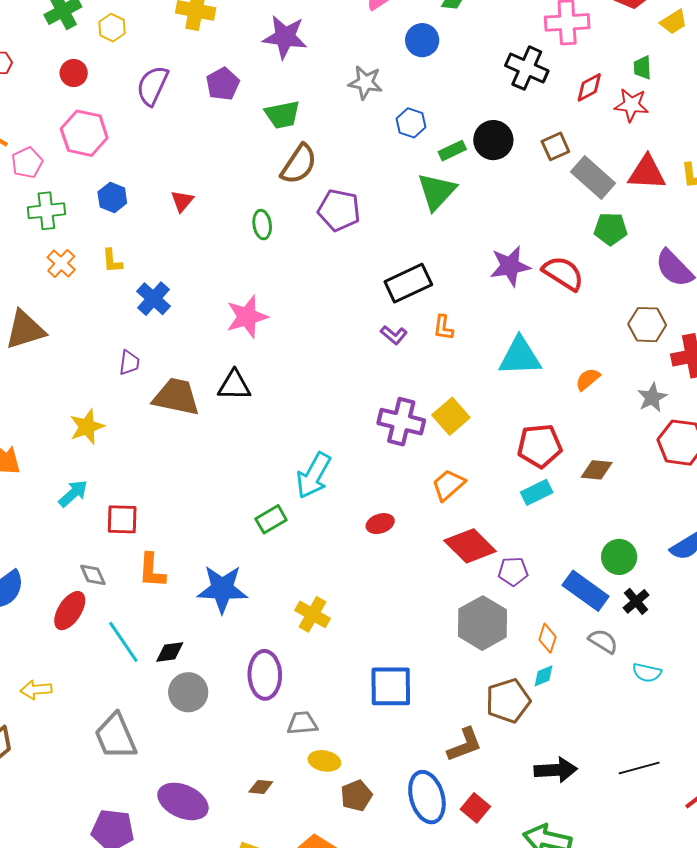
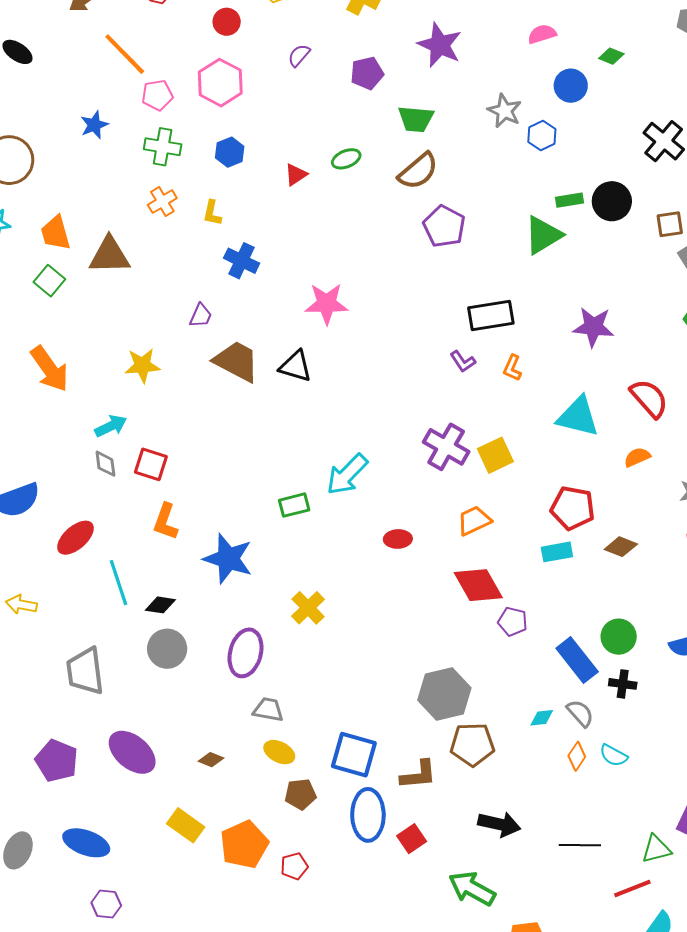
purple semicircle: (152, 86) -> (299, 55), size x0.6
blue hexagon: (411, 123) -> (542, 135), moved
green ellipse: (262, 225) -> (346, 159), moved, turned 60
red semicircle: (563, 273) -> (649, 398), moved
blue cross: (154, 299) -> (242, 261), turned -32
gray diamond: (93, 575) -> (105, 464), moved
black cross: (636, 601) -> (623, 684), turned 32
gray hexagon: (482, 623) -> (444, 694), moved
orange diamond: (547, 638) -> (577, 756), moved
cyan diamond: (544, 676) -> (542, 718), moved
blue square: (391, 686) -> (354, 755), moved

